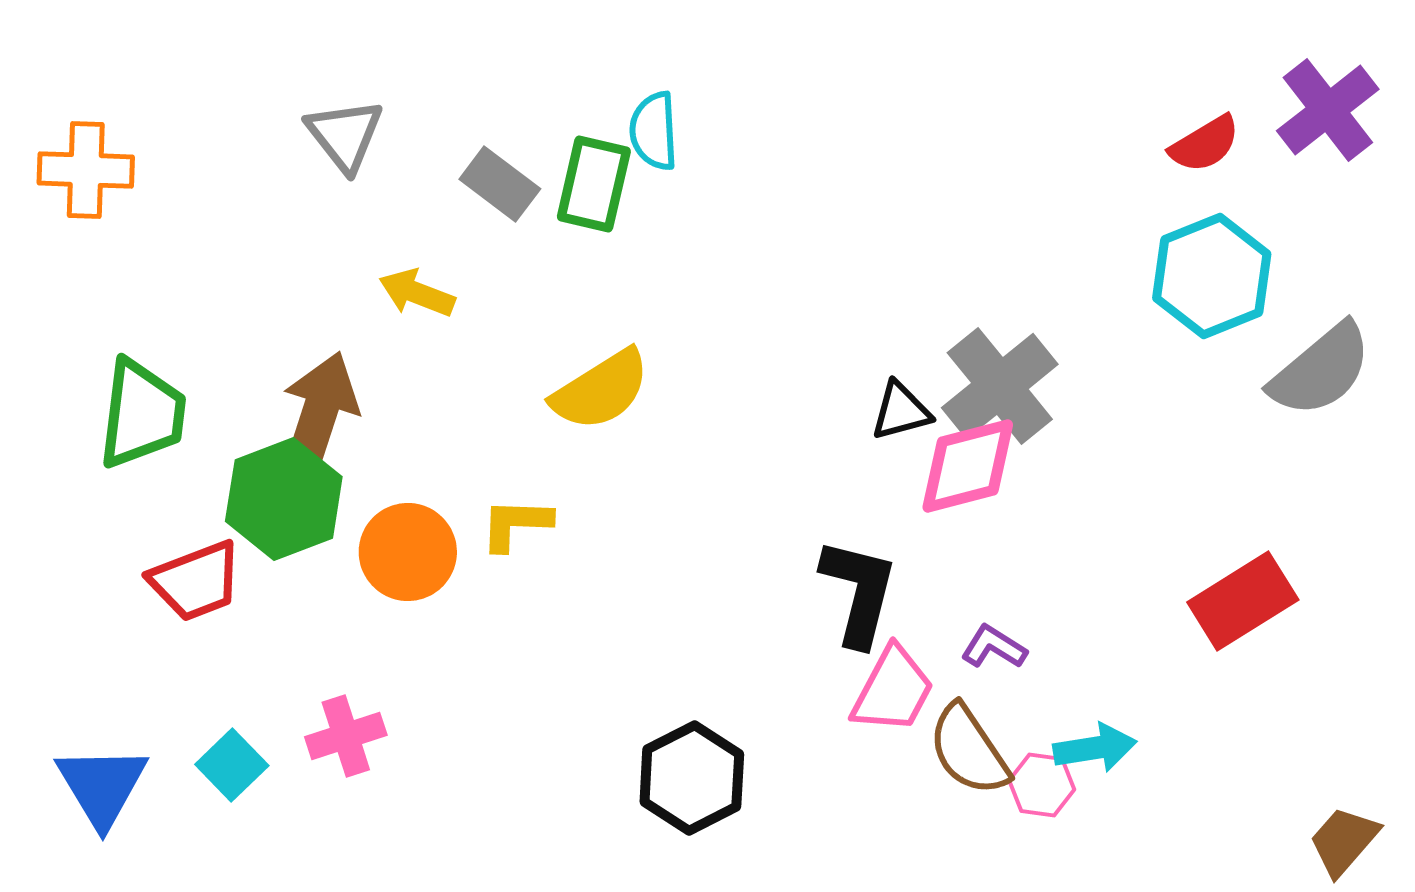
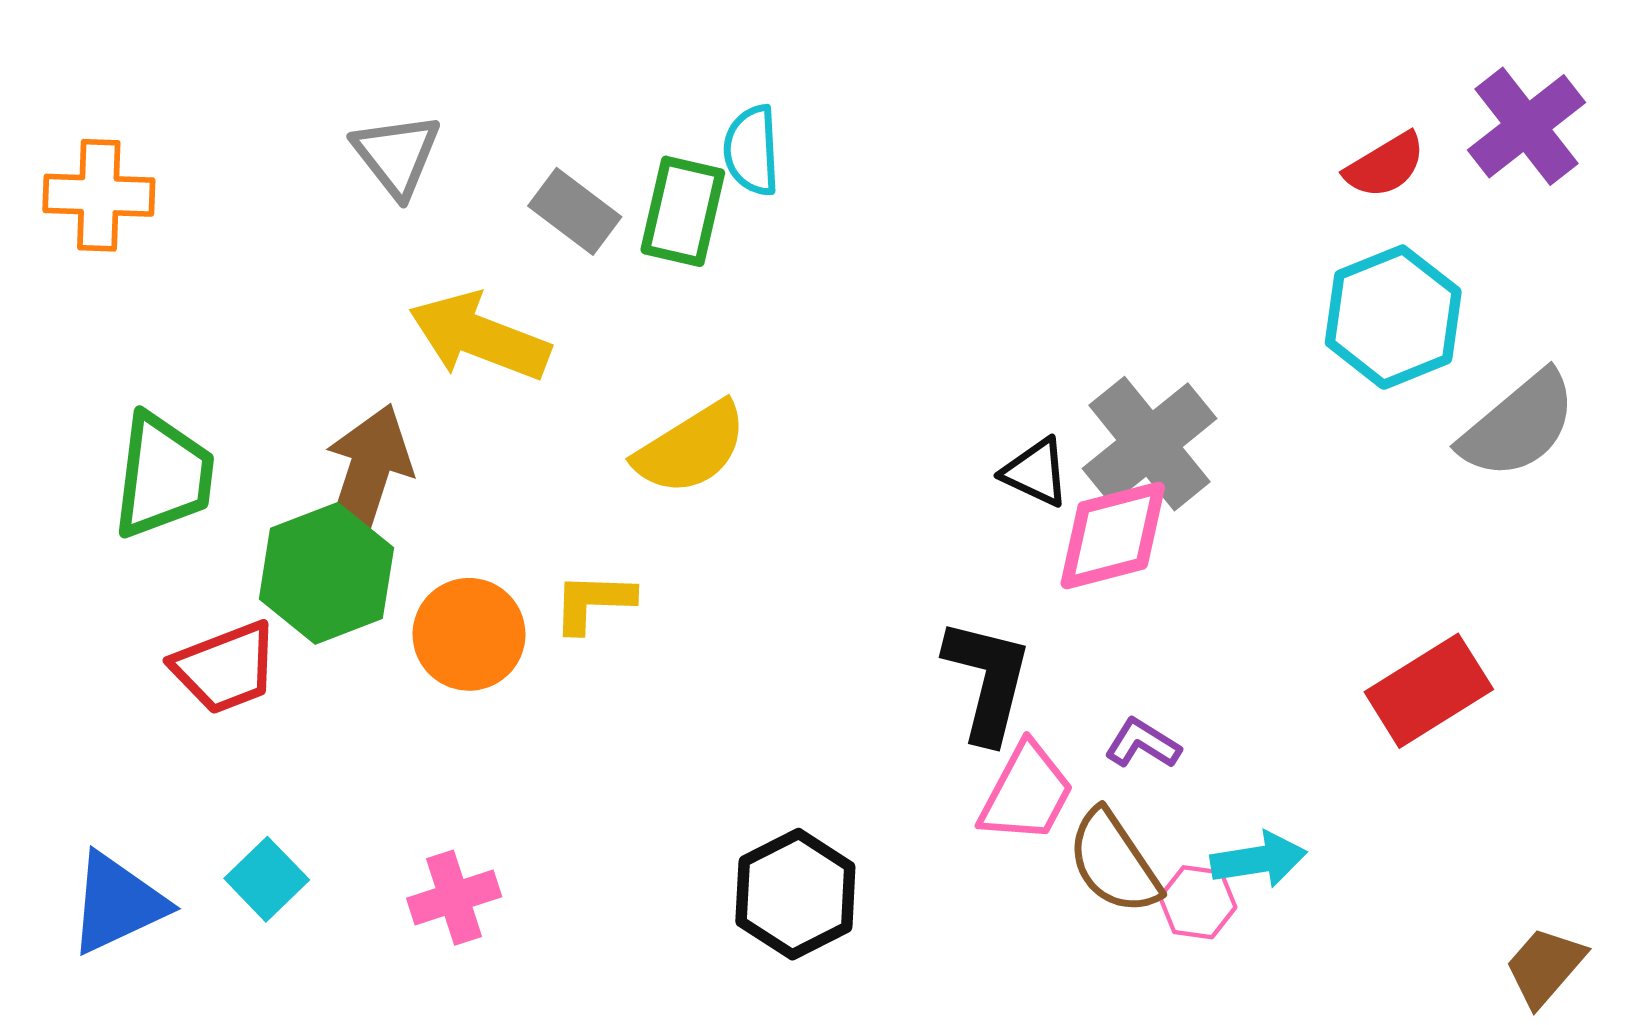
yellow arrow: (417, 293) -> (479, 337), size x1.6
black triangle: (901, 411) -> (1036, 472), turned 40
pink cross: (346, 736) -> (454, 898), moved
blue triangle: (102, 786) -> (117, 903), turned 36

